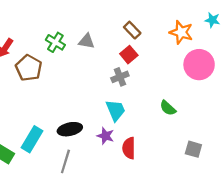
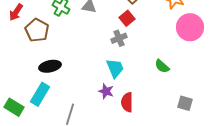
black ellipse: (70, 129) -> (50, 66), moved

